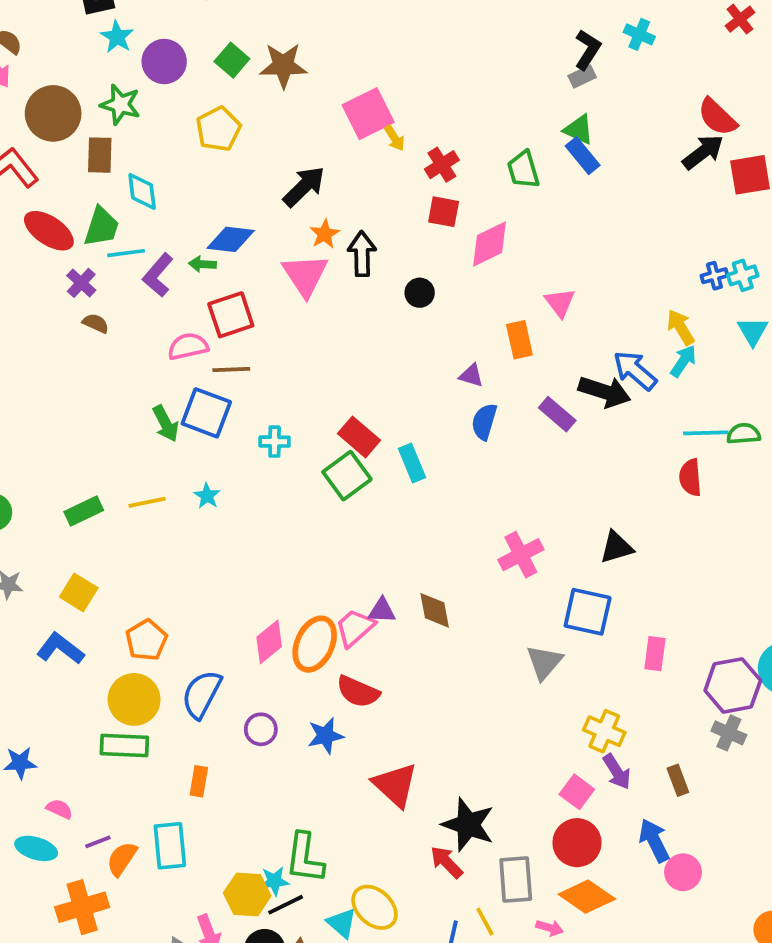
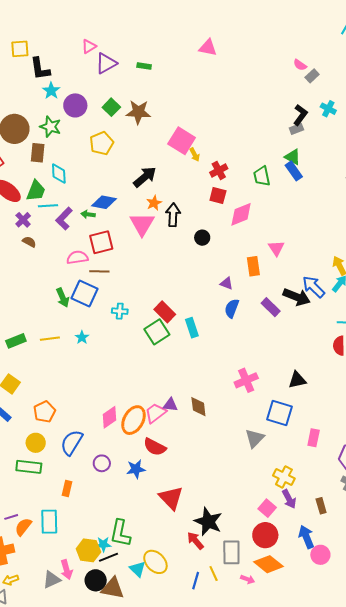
pink square: (368, 114) -> (182, 141), turned -36
yellow circle: (134, 699) -> (36, 443), size x0.7

